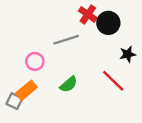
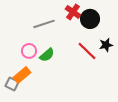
gray line: (66, 40) -> (44, 24), moved
red line: (113, 81) -> (87, 51), moved
green semicircle: (69, 84) -> (47, 55), moved

